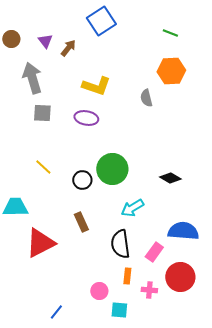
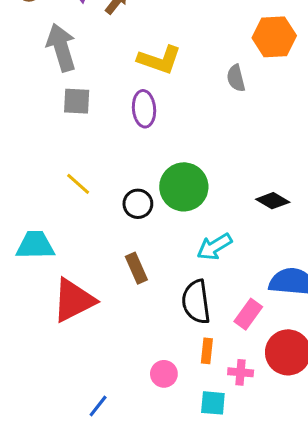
purple ellipse: (86, 118) -> (144, 109), turned 75
cyan square: (119, 310) -> (213, 403), moved

